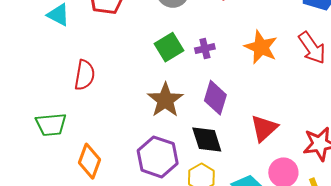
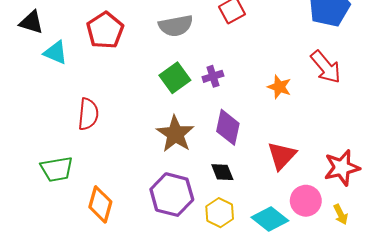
orange star: (261, 47) -> (279, 87), moved, size x0.7
black diamond: (207, 140) -> (222, 172), size x0.7

